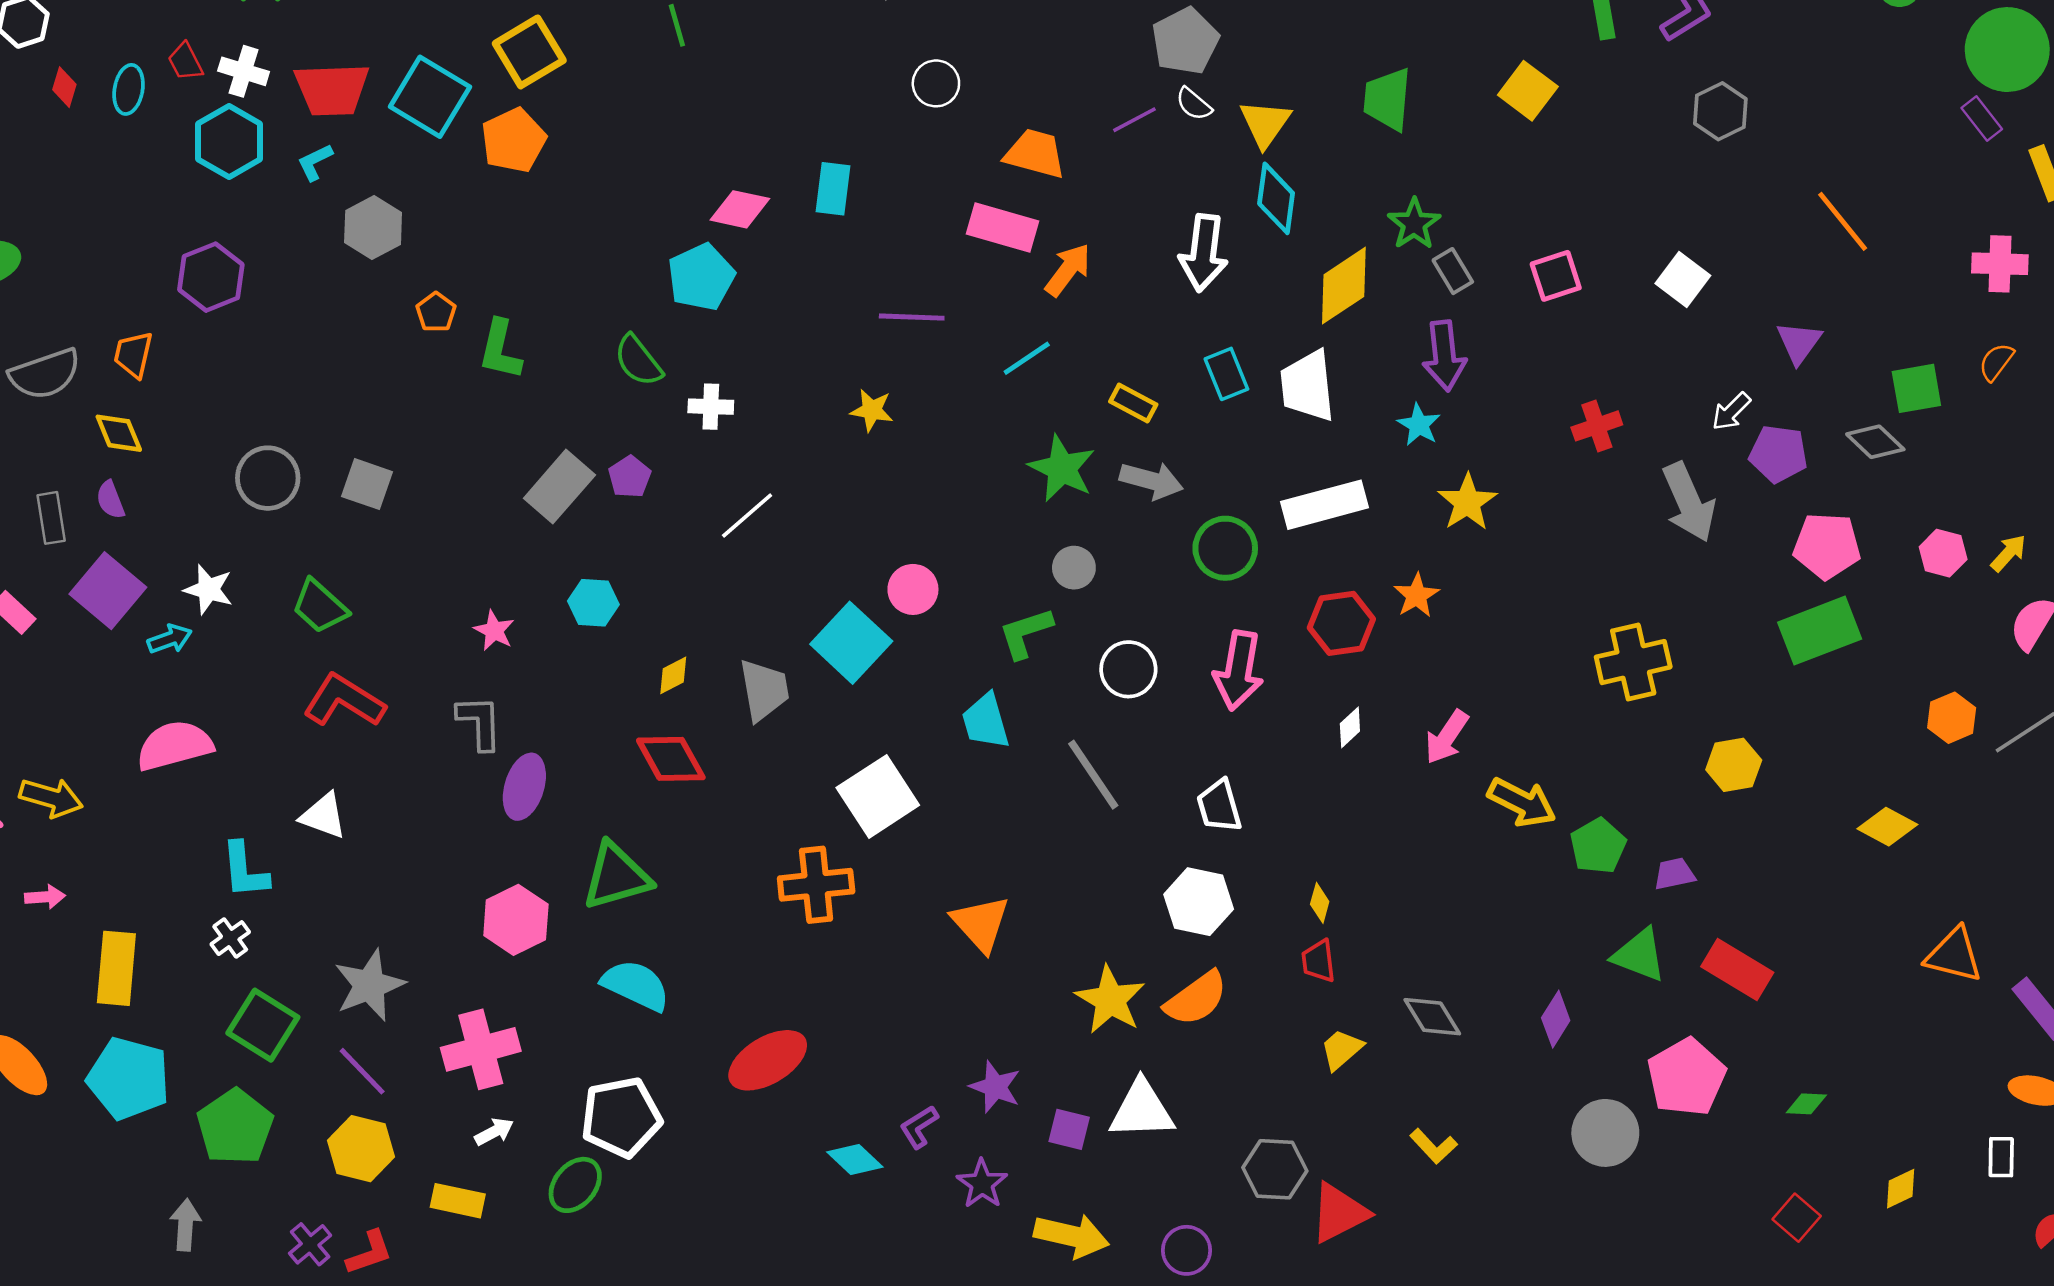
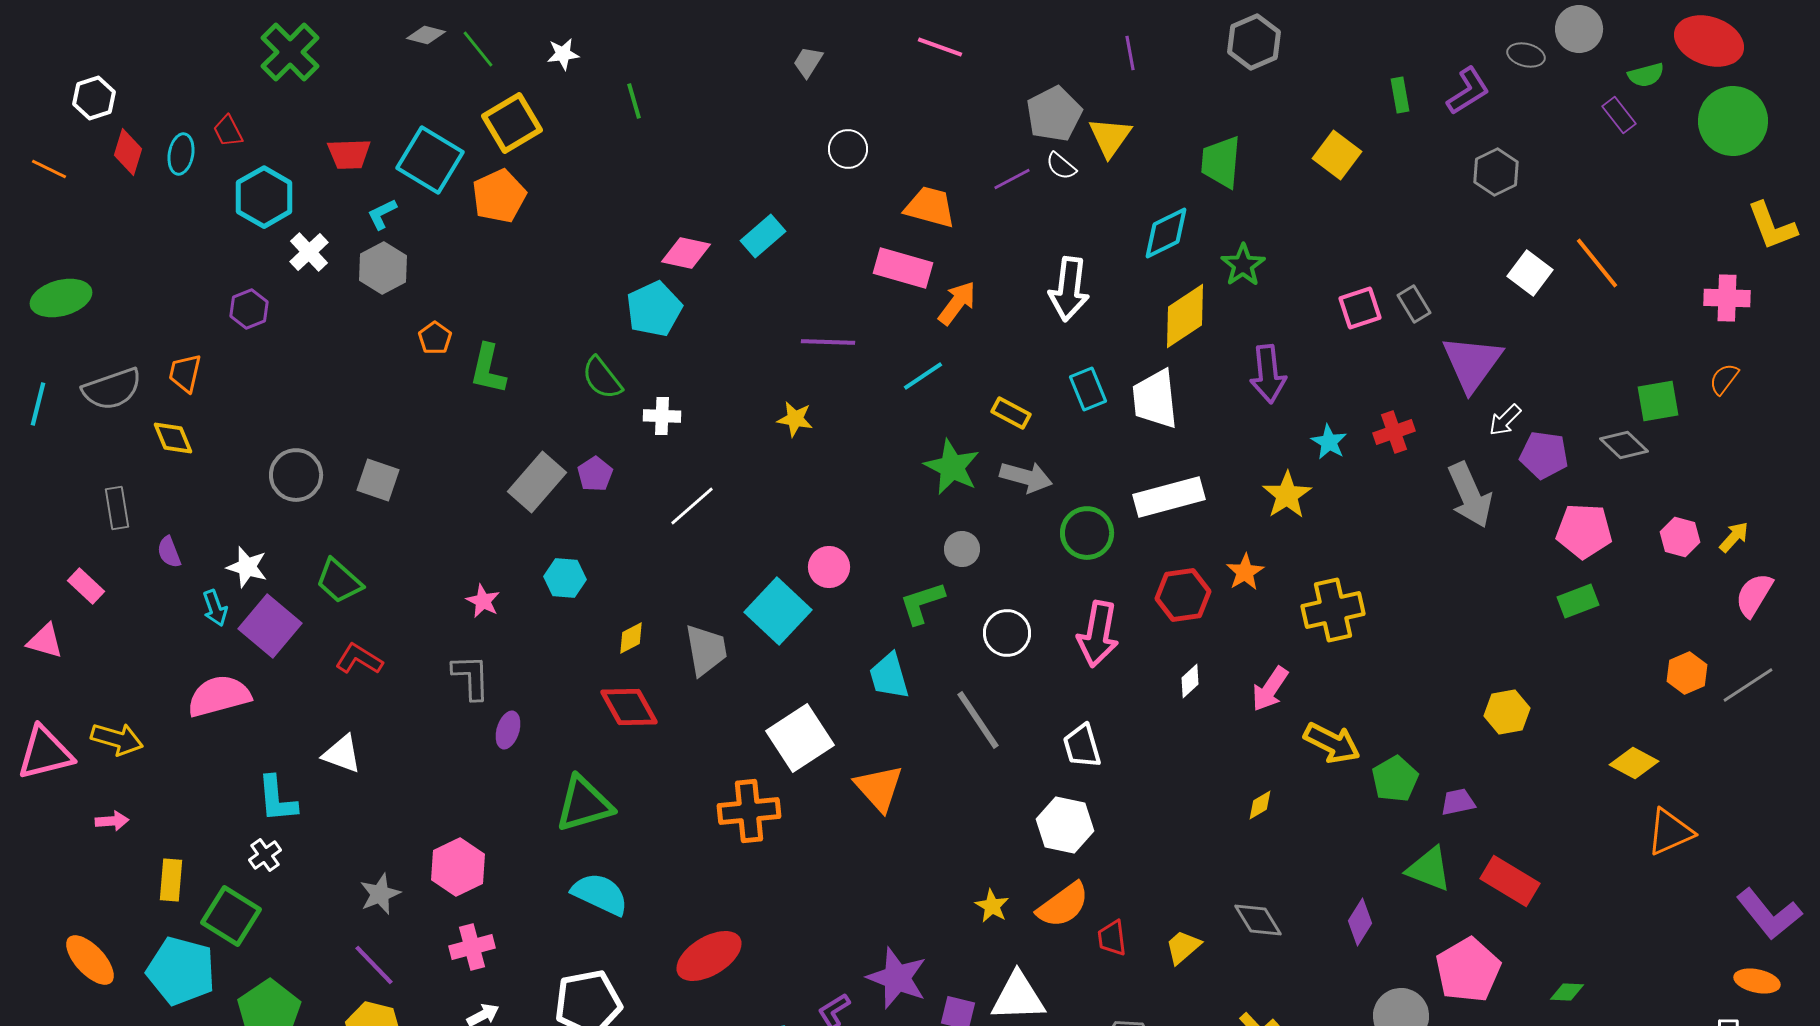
white cross: (244, 71) -> (309, 252), moved, turned 30
red diamond: (64, 87) -> (128, 152), size x1.4
red trapezoid: (332, 89) -> (349, 154), size x0.7
purple rectangle: (1982, 119) -> (1619, 115), moved
yellow triangle: (1265, 123) -> (1110, 137), moved
cyan L-shape: (315, 162) -> (382, 214), moved
cyan rectangle: (833, 189) -> (763, 236), turned 42
cyan diamond: (1276, 198) -> (1166, 233), moved, turned 56
gray rectangle: (1453, 271) -> (1414, 304), moved
purple hexagon: (211, 277) -> (249, 309), size x0.7
white square: (1683, 280) -> (1530, 273), moved
purple triangle: (1799, 342) -> (1472, 363), moved, size x1.6
cyan star: (1419, 425) -> (1329, 442), moved
purple semicircle: (110, 500) -> (169, 552), moved
purple square: (108, 591) -> (270, 626), moved
green rectangle: (1820, 631) -> (1578, 601), size x0.6
cyan arrow: (170, 639) -> (215, 608), turned 90
yellow cross: (1633, 662) -> (1333, 610), moved
red L-shape: (344, 701) -> (359, 659), size x0.7
purple ellipse: (524, 787) -> (508, 730), size x0.7
yellow diamond: (1320, 903) -> (1260, 805), moved, turned 44
pink hexagon: (516, 920) -> (458, 867), moved
orange triangle: (981, 923) -> (879, 788), moved
orange triangle: (1954, 955) -> (1670, 832), moved, turned -38
red trapezoid: (1318, 961) -> (1112, 938), moved
yellow rectangle: (116, 968) -> (171, 880), size x0.7
gray star: (369, 985) -> (380, 894), size x0.7
yellow star: (1110, 1000) -> (992, 906), size x0.6
green square: (263, 1025) -> (231, 916), moved
pink cross: (481, 1049) -> (472, 947), size x0.7
purple star: (995, 1087) -> (897, 978), size x1.4

